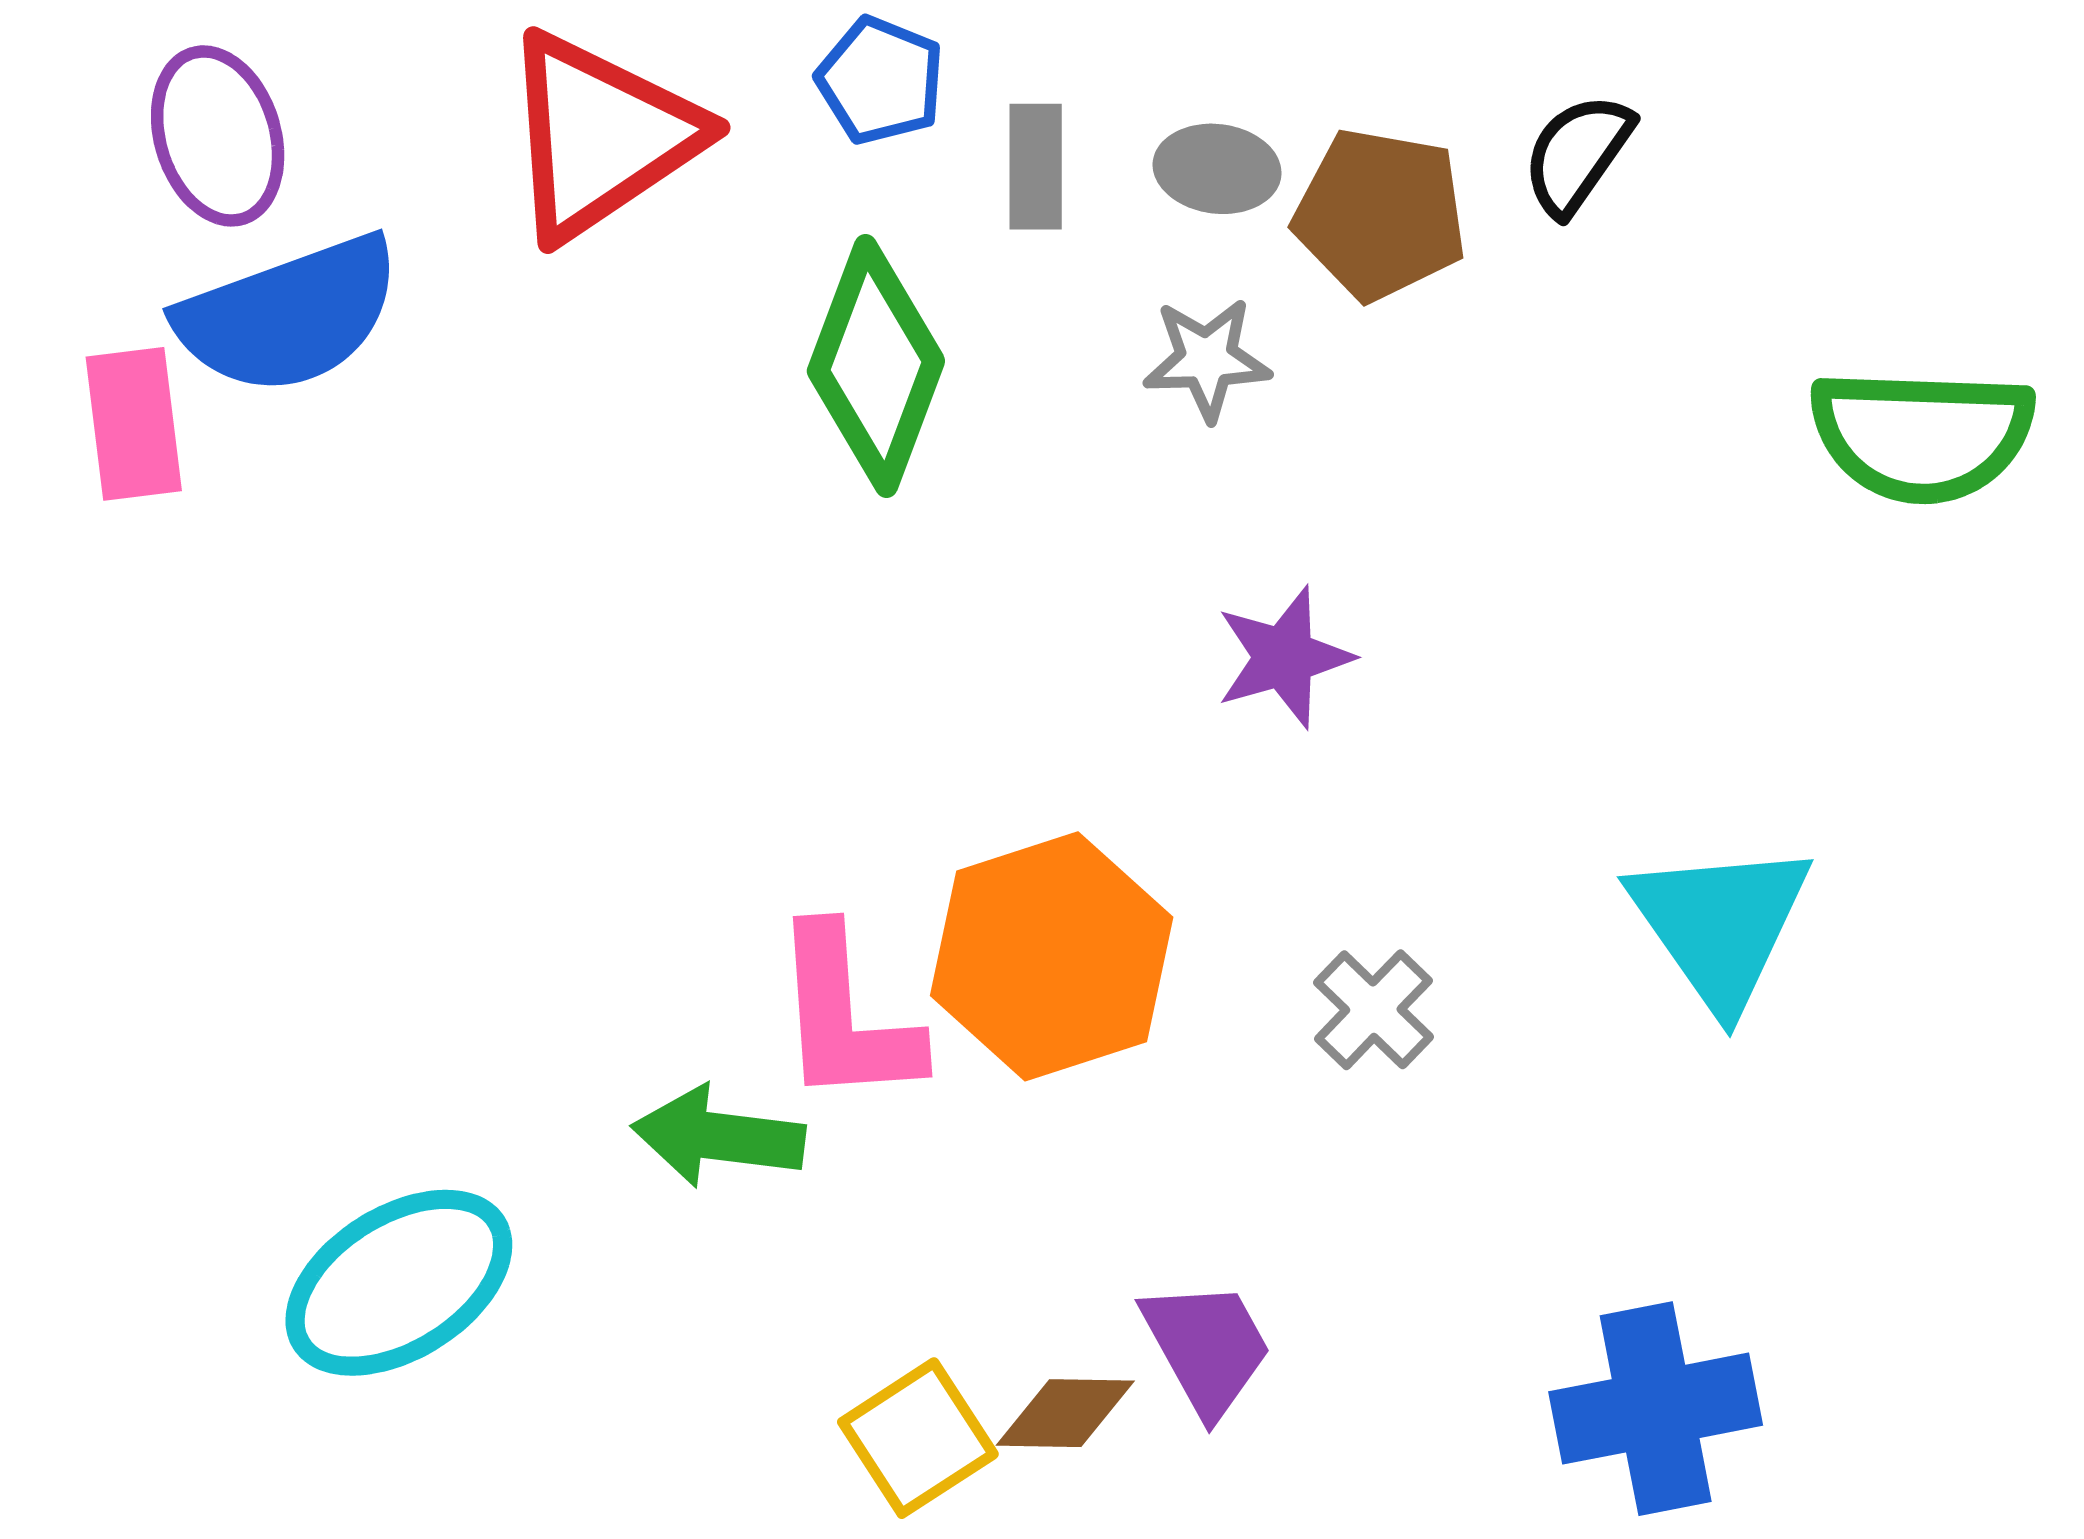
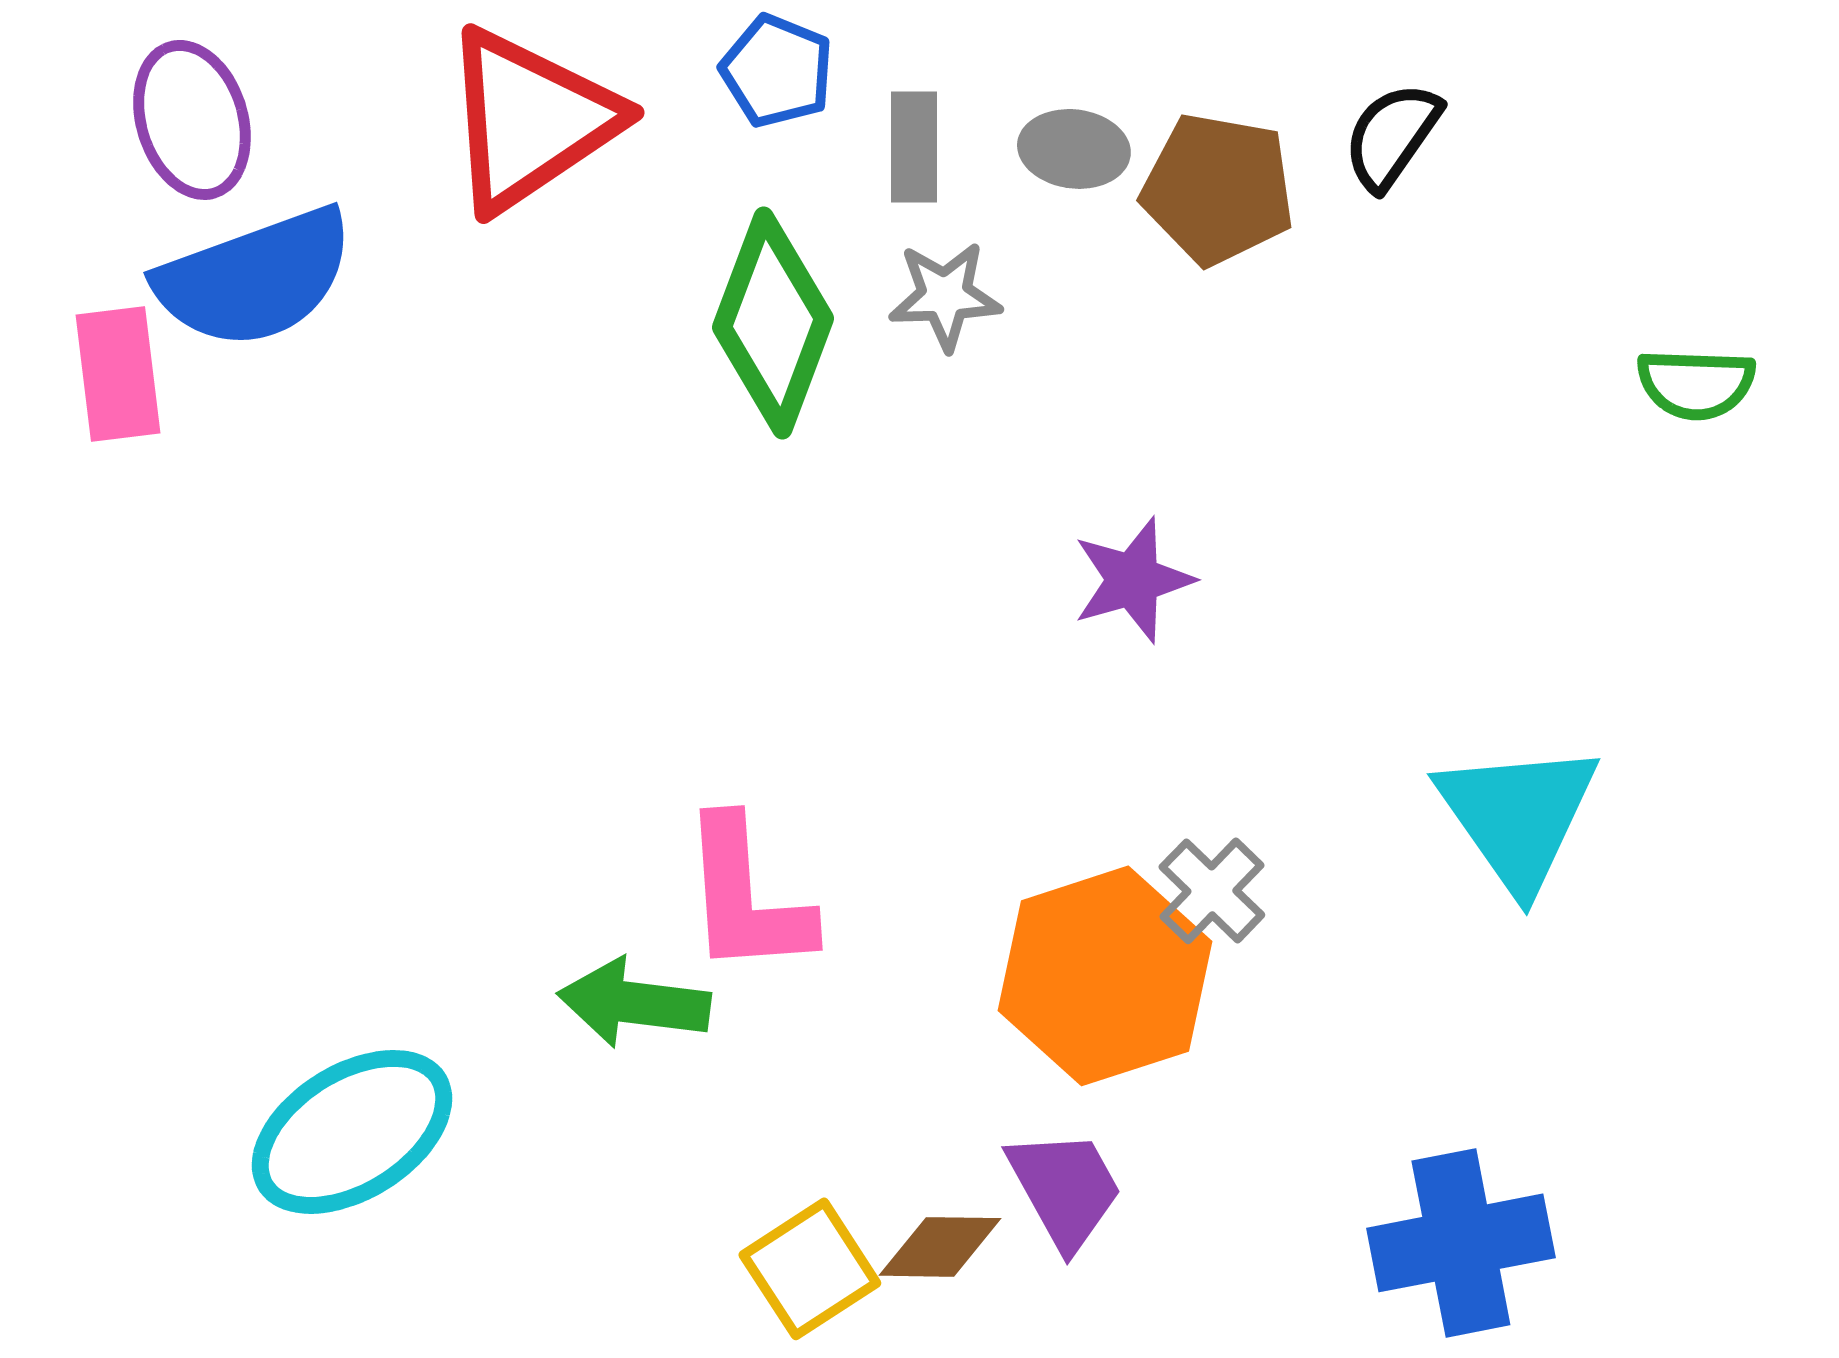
gray star: (1207, 359) -> (945, 296), moved
green semicircle: (1922, 435) -> (1696, 384), size x0.6
orange hexagon: (1052, 956) -> (1105, 976), moved

